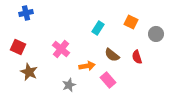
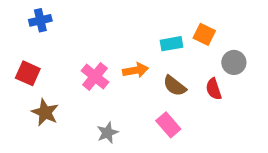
cyan rectangle: (98, 28) -> (171, 44), moved, turned 48
gray circle: (156, 34) -> (234, 62), moved
orange arrow: (87, 66) -> (136, 70), moved

